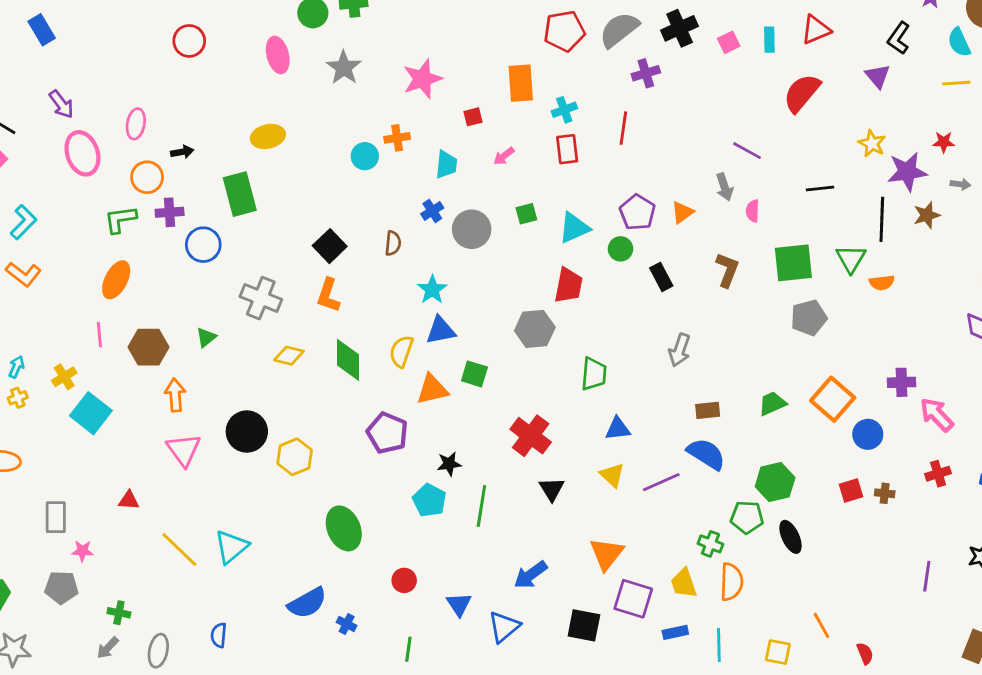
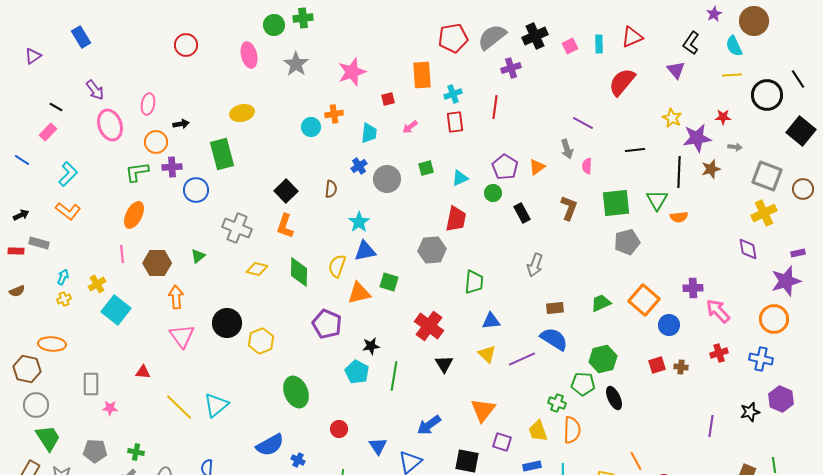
cyan triangle: (574, 228) -> (460, 178), size x0.7
gray pentagon: (61, 587) -> (95, 451), moved
purple square: (633, 599) -> (502, 442), size x0.7

